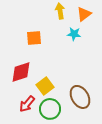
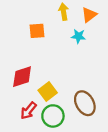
orange square: (34, 38) -> (37, 31), moved

